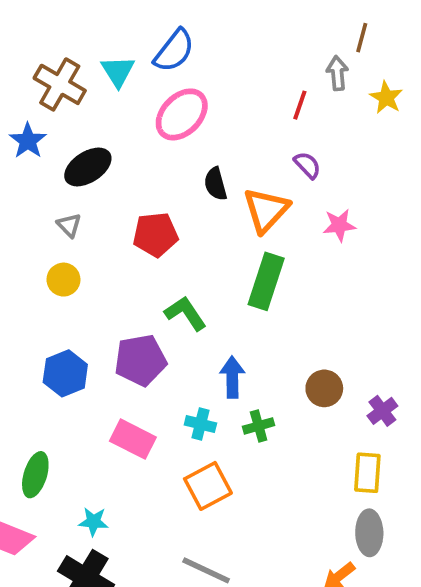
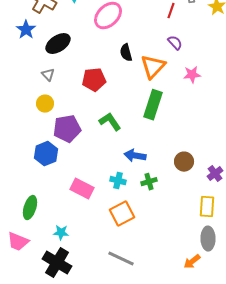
purple pentagon: (140, 360) -> (67, 129), moved
blue arrow: (232, 377) -> (135, 156), turned -80

